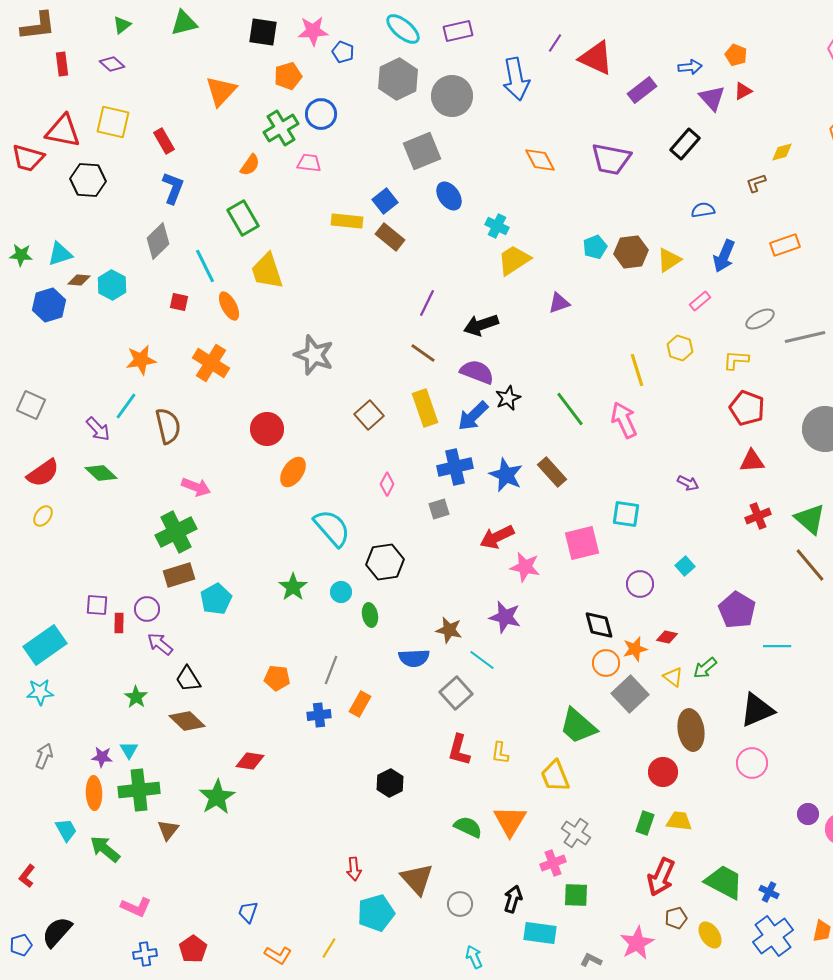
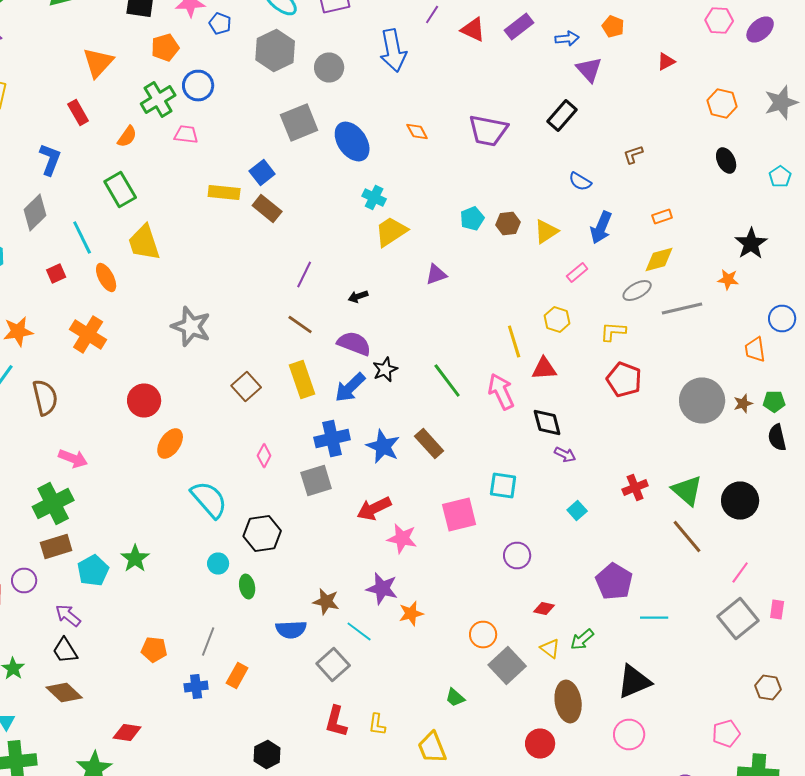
red triangle: (596, 58) -> (473, 30), size x0.7
purple rectangle: (642, 90) -> (519, 26), moved
red triangle: (743, 91) -> (666, 62), moved
gray circle: (452, 96) -> (329, 68), size x0.7
red rectangle: (164, 141) -> (78, 112), moved
yellow diamond: (782, 152) -> (659, 260), moved, size x1.4
orange diamond: (540, 160) -> (417, 132), size x0.7
blue ellipse: (449, 196) -> (352, 142), moved, size x1.4
blue semicircle: (703, 210) -> (580, 182), turned -140
orange rectangle: (785, 245) -> (662, 216), size x0.7
brown hexagon: (631, 252) -> (508, 224), size x0.7
red square: (179, 302) -> (56, 274), turned -36
black arrow: (481, 325) -> (358, 296), size x0.6
red triangle: (752, 461) -> (544, 368), moved
gray square: (439, 509) -> (316, 480), size x1.5
cyan square: (685, 566) -> (577, 510), moved
green star: (293, 587) -> (135, 558), moved
black diamond: (599, 625) -> (547, 422), moved
purple arrow: (160, 644) -> (68, 616), moved
orange star: (635, 649) -> (411, 614), moved
green trapezoid: (578, 726) -> (455, 698), size x0.5

